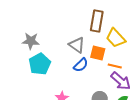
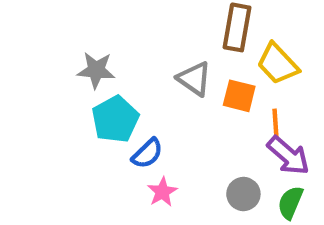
blue semicircle: (81, 65) -> (147, 153), moved
orange line: (115, 66) -> (275, 124), turned 72

